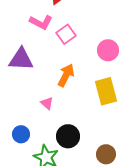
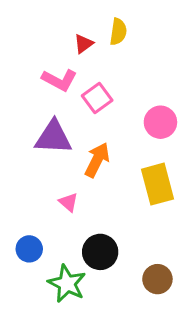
purple triangle: (21, 59) -> (53, 137), moved

